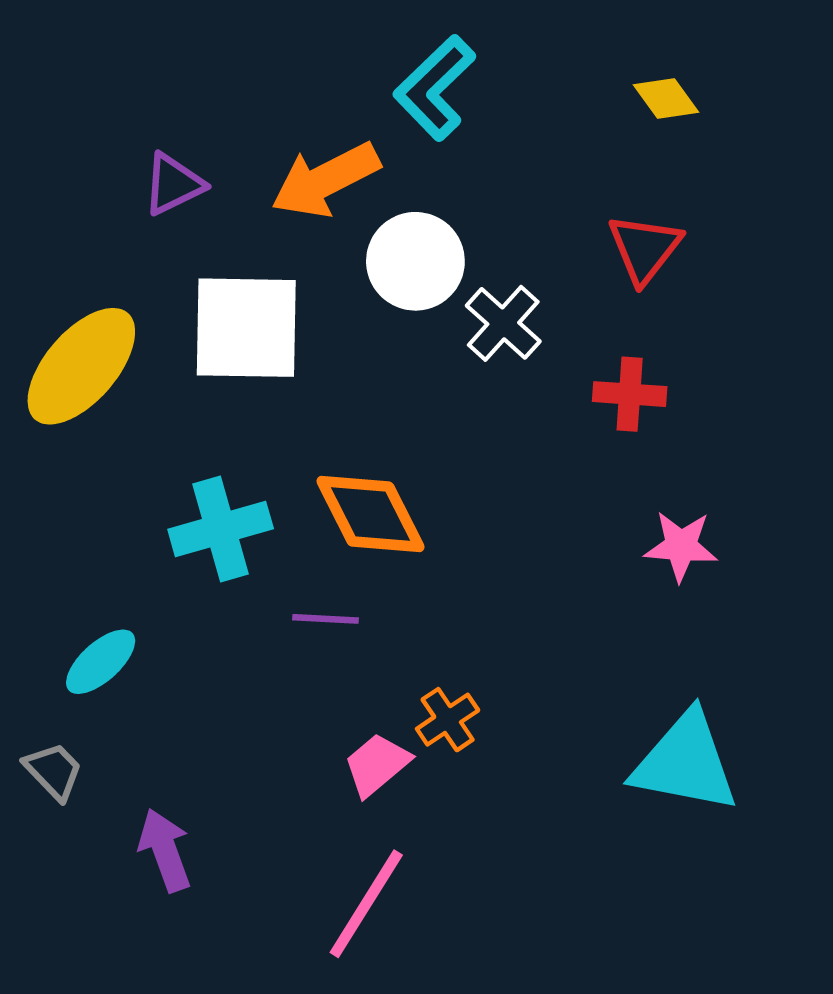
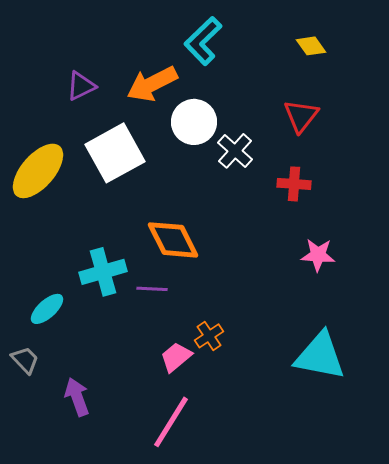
white square: (246, 328) -> (115, 153), turned -30
cyan cross: (221, 529) -> (103, 272), moved

